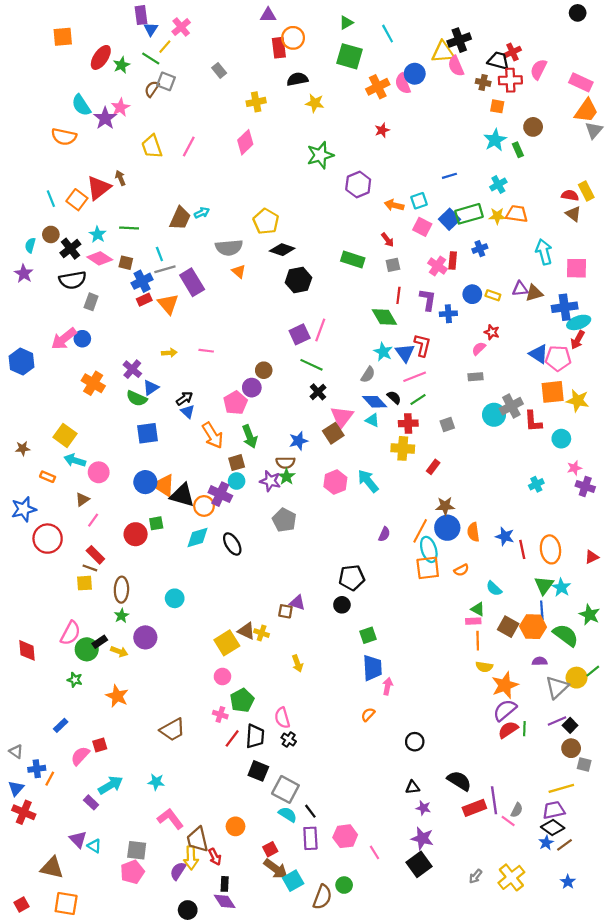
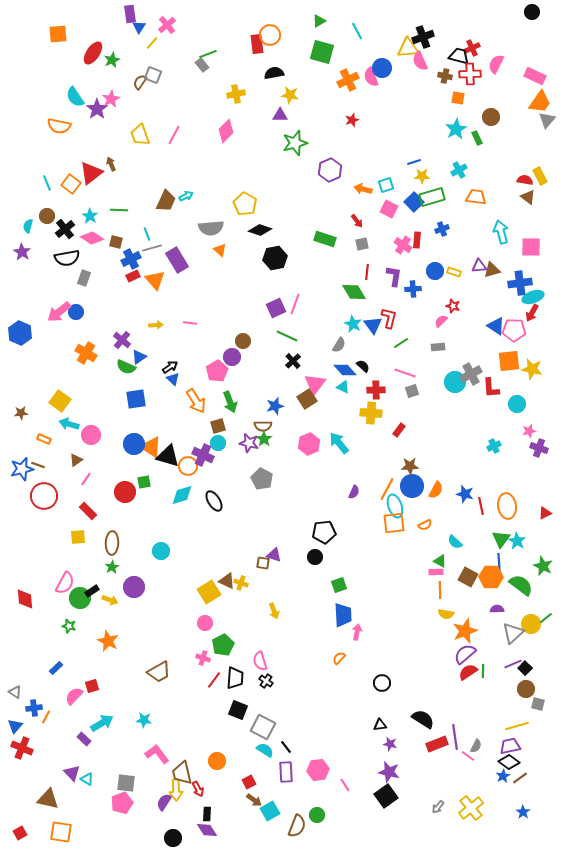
purple triangle: (268, 15) -> (280, 115), moved
green line: (151, 59) -> (208, 54), moved, turned -54
yellow star: (497, 216) -> (422, 176), moved
pink line: (415, 377) -> (405, 373), moved, turned 40
green line: (418, 400) -> (401, 343), moved
orange semicircle: (473, 532) -> (436, 490), turned -144
brown line: (90, 568) -> (38, 465), moved
brown arrow: (276, 869) -> (254, 800), size x0.7

